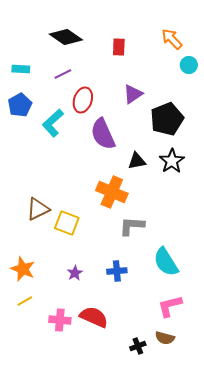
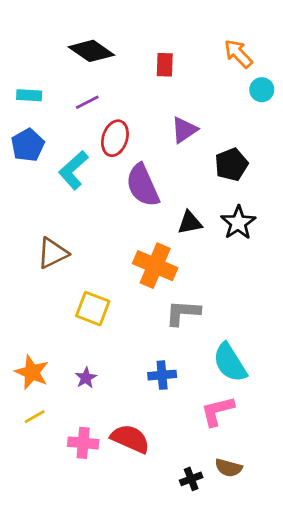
black pentagon: (167, 119) -> (231, 165), size x0.7
brown triangle: (38, 209) -> (53, 253), moved
purple star: (75, 273) -> (86, 378), moved
pink L-shape: (170, 306) -> (217, 411), moved

